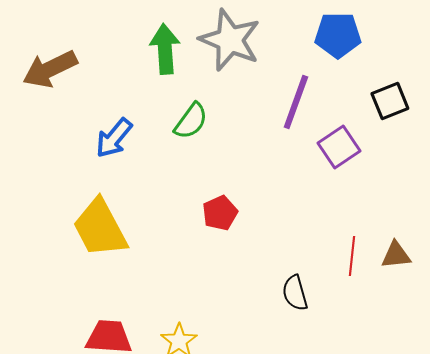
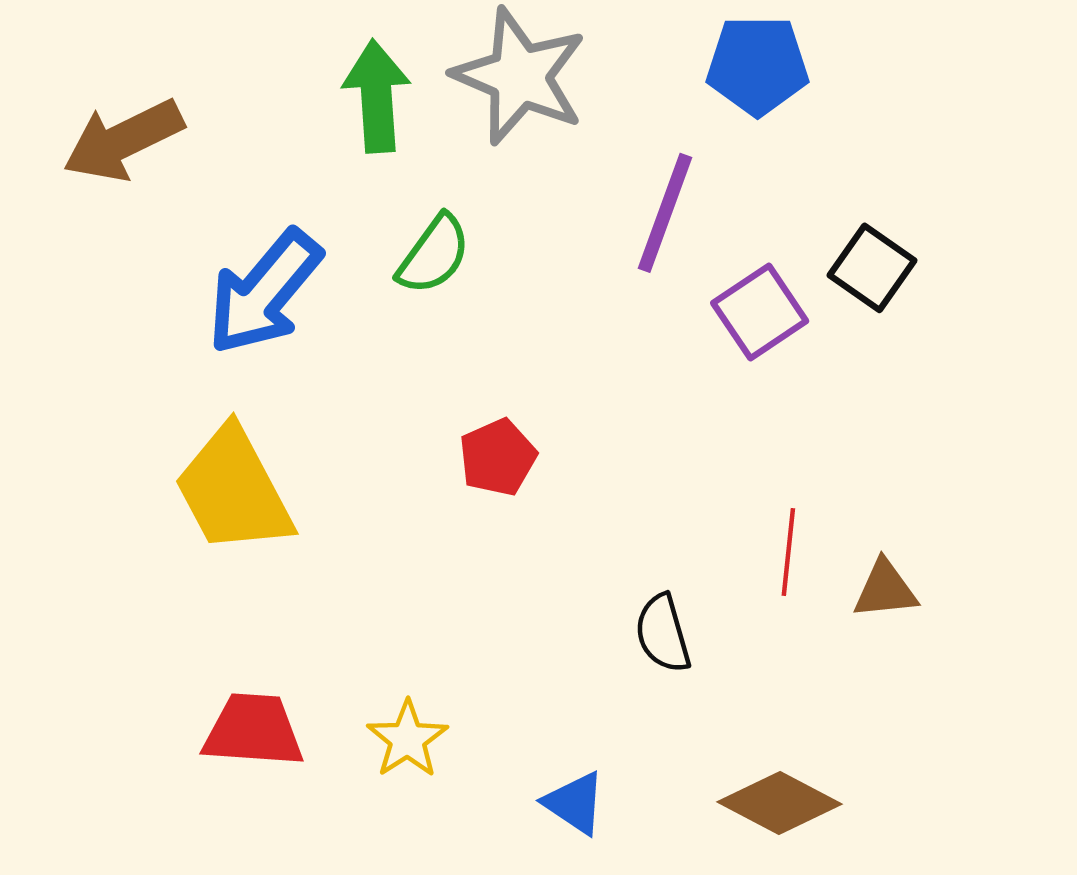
black square: (390, 101) -> (872, 268), moved, turned -33
blue arrow: (114, 138) -> (264, 292), size x1.4
brown triangle: (396, 255) -> (885, 589), moved

